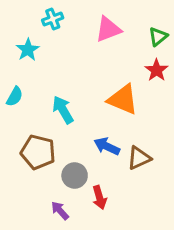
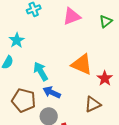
cyan star: (28, 50) -> (17, 40), moved
red star: (156, 70) -> (105, 78), moved
blue arrow: (107, 146) -> (52, 92), moved

